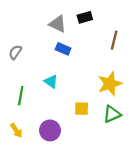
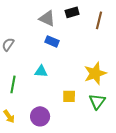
brown line: (114, 40) -> (99, 20), moved
cyan triangle: (51, 82) -> (41, 71), turned -32
green triangle: (112, 114) -> (97, 101), turned -30

